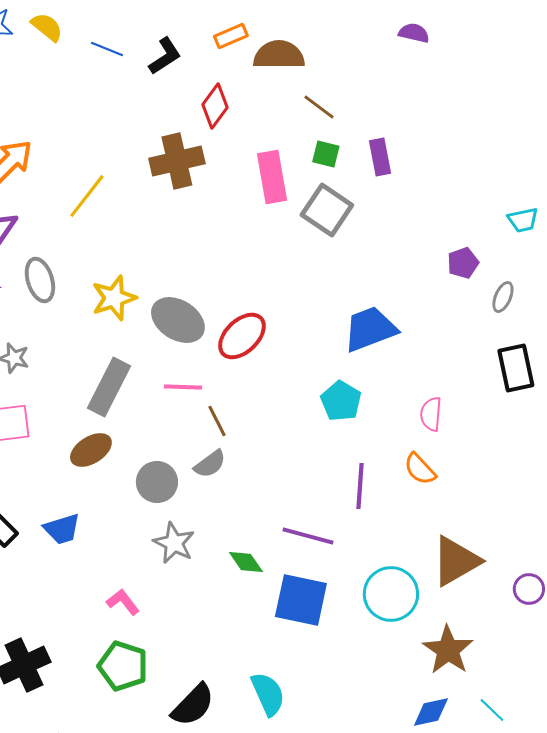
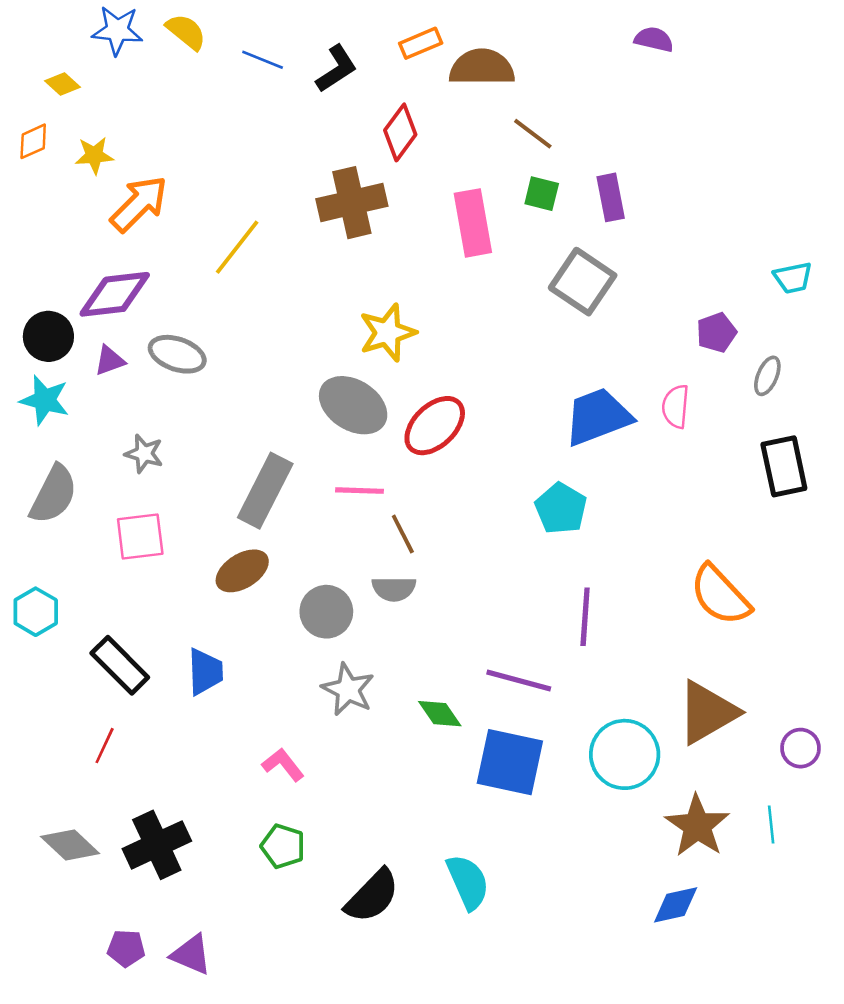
gray square: (327, 210) -> (583, 282), moved
gray ellipse: (40, 280) -> (177, 354), turned -54
yellow star: (114, 298) -> (388, 333), moved
pink semicircle: (431, 414) -> (676, 406), moved
gray semicircle: (210, 464) -> (394, 589), turned 36
orange semicircle: (420, 469) -> (720, 595), moved, size x1.5
blue trapezoid: (62, 529) -> (205, 672), turned -75
green pentagon: (123, 666) -> (283, 846), size x0.7
cyan line: (492, 710) -> (771, 825), moved, turned 40

